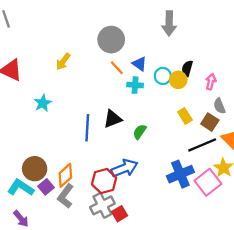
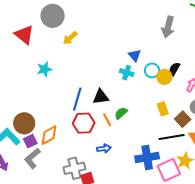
gray circle: (111, 40) -> (53, 16), moved
orange line: (117, 68) -> (107, 120), moved
blue arrow: (124, 168) -> (104, 148), moved, size x0.6
red hexagon: (104, 181) -> (84, 123), moved
gray L-shape: (66, 196) -> (32, 158), moved

